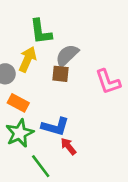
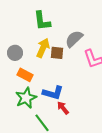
gray semicircle: (67, 55) -> (74, 39), moved
yellow arrow: (28, 59) -> (43, 48), moved

